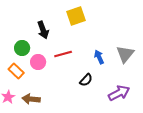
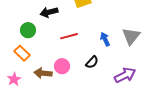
black arrow: (43, 30) -> (49, 12), turned 96
pink circle: (38, 62) -> (62, 66), moved
brown arrow: (31, 99) -> (43, 73), moved

